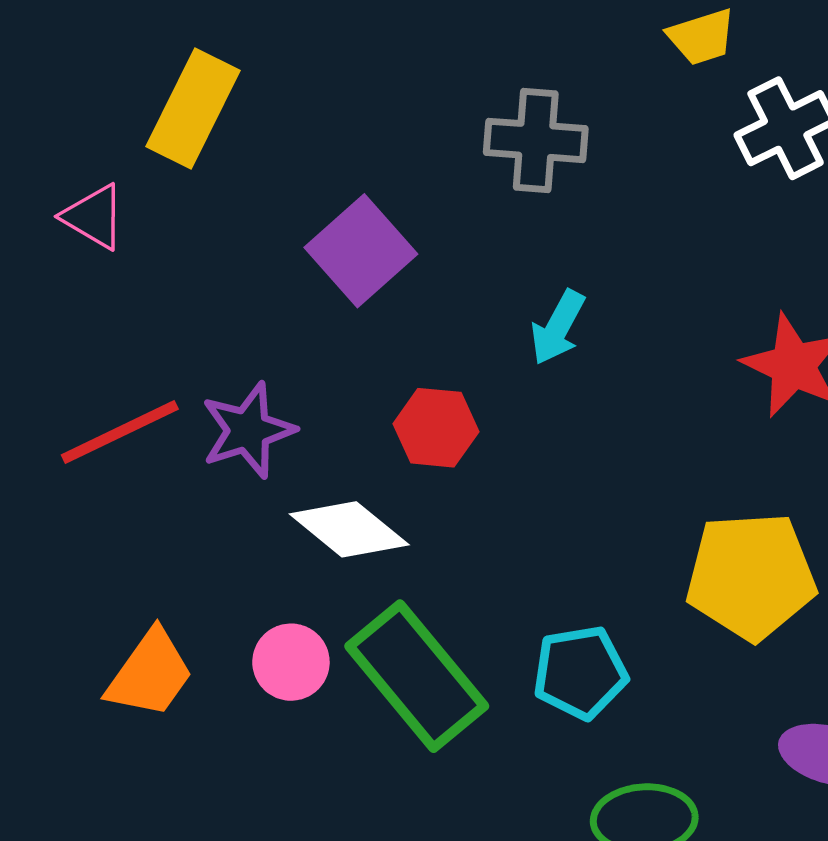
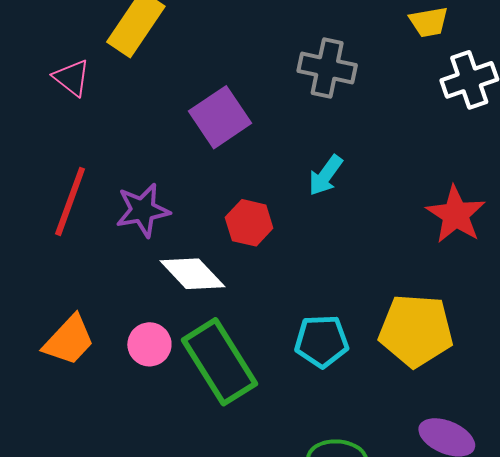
red line: (120, 432) -> (70, 201), turned -52
cyan pentagon: (580, 672) -> (322, 341), moved

